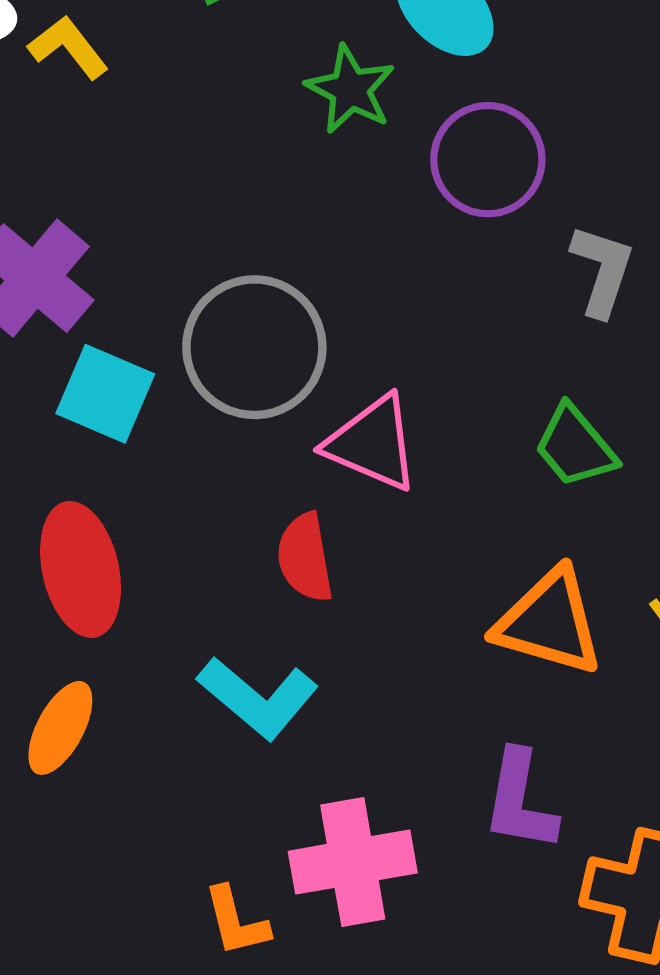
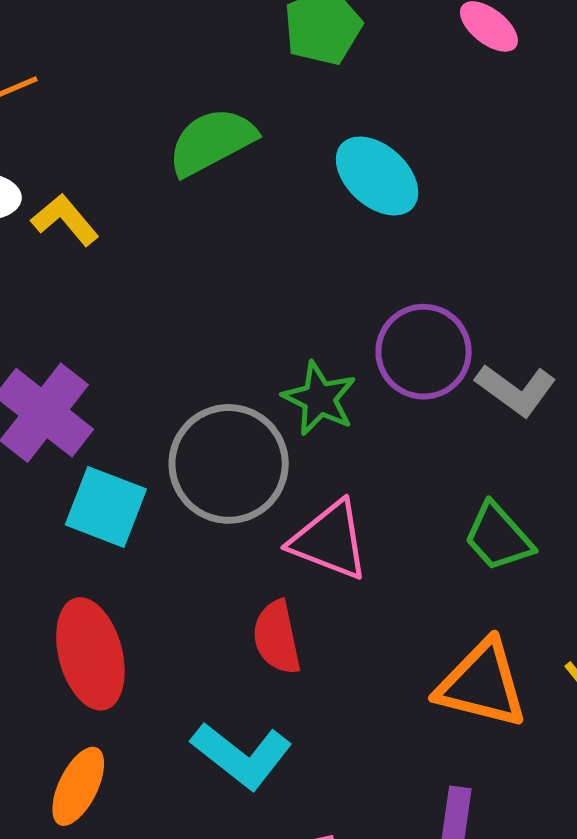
green star: (350, 89) -> (319, 399), moved
purple circle: (488, 160) -> (424, 352), moved
gray L-shape: (602, 270) -> (516, 390), turned 110

